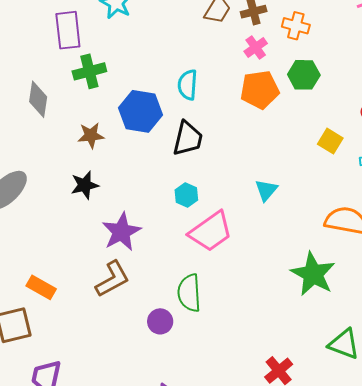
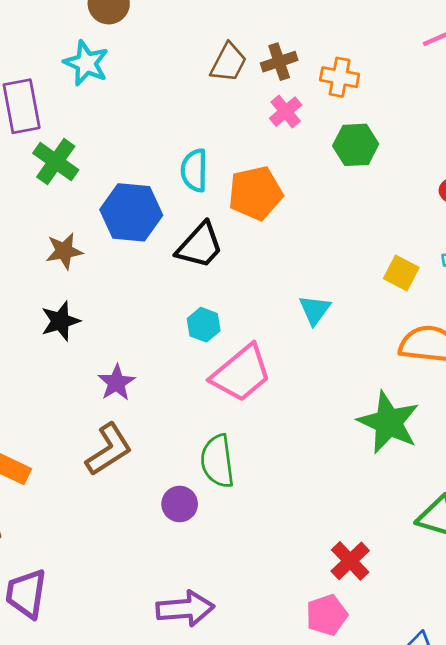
green cross: (89, 71) -> (56, 162), turned -36
orange pentagon: (260, 90) -> (255, 193), moved
black trapezoid: (188, 138) -> (200, 246), turned 33
yellow square: (330, 141) -> (401, 273), moved
purple star: (121, 232) -> (116, 383), size x0.7

